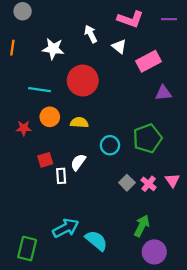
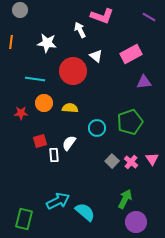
pink L-shape: (130, 19) -> (102, 16), moved
purple line: (169, 19) -> (149, 17), turned 32
white triangle: (119, 46) -> (96, 56), moved

